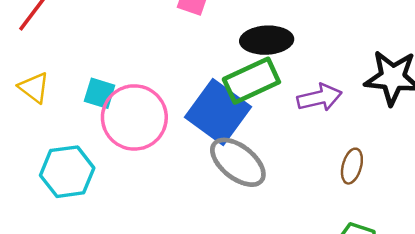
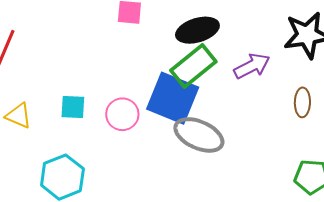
pink circle: (134, 117) -> (122, 114), moved, size x0.6
brown ellipse: (352, 166) -> (302, 102), moved

